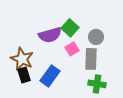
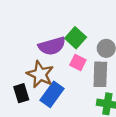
pink square: (72, 49) -> (78, 63), turned -32
brown star: (22, 59) -> (40, 74), moved

